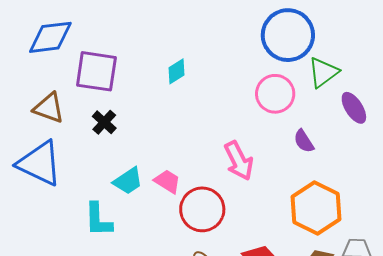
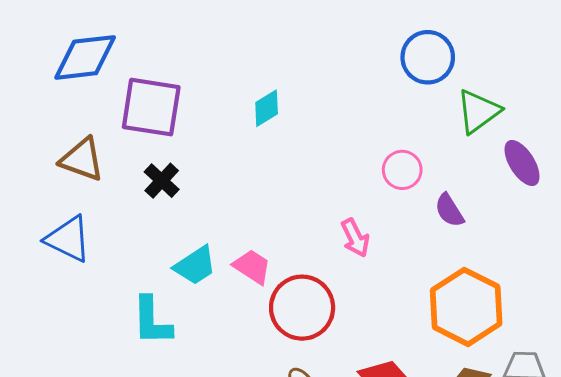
blue circle: (288, 35) -> (428, 57), size x0.7
pink circle: (275, 94) -> (402, 170), moved, size x0.7
pink arrow: (239, 161) -> (355, 238), size x0.7
blue triangle: (40, 163) -> (68, 239), size x0.7

